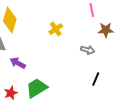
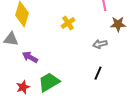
gray arrow: (88, 50) -> (100, 44), turned 152
black line: (96, 79) -> (98, 73), moved

